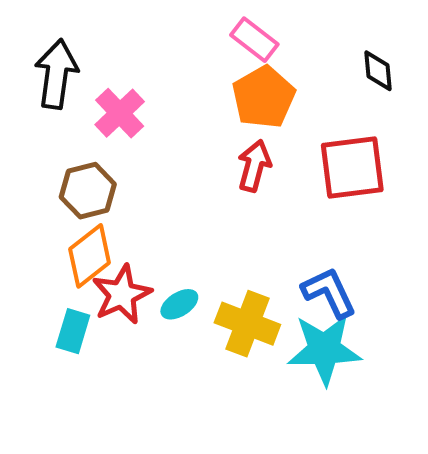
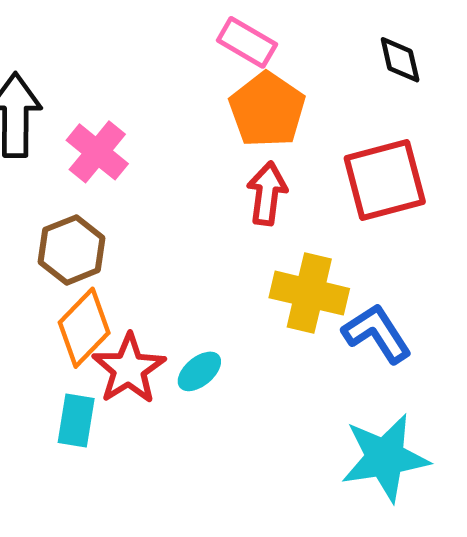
yellow cross: (247, 324) -> (309, 293), moved
cyan star: (324, 349) -> (385, 458), moved

